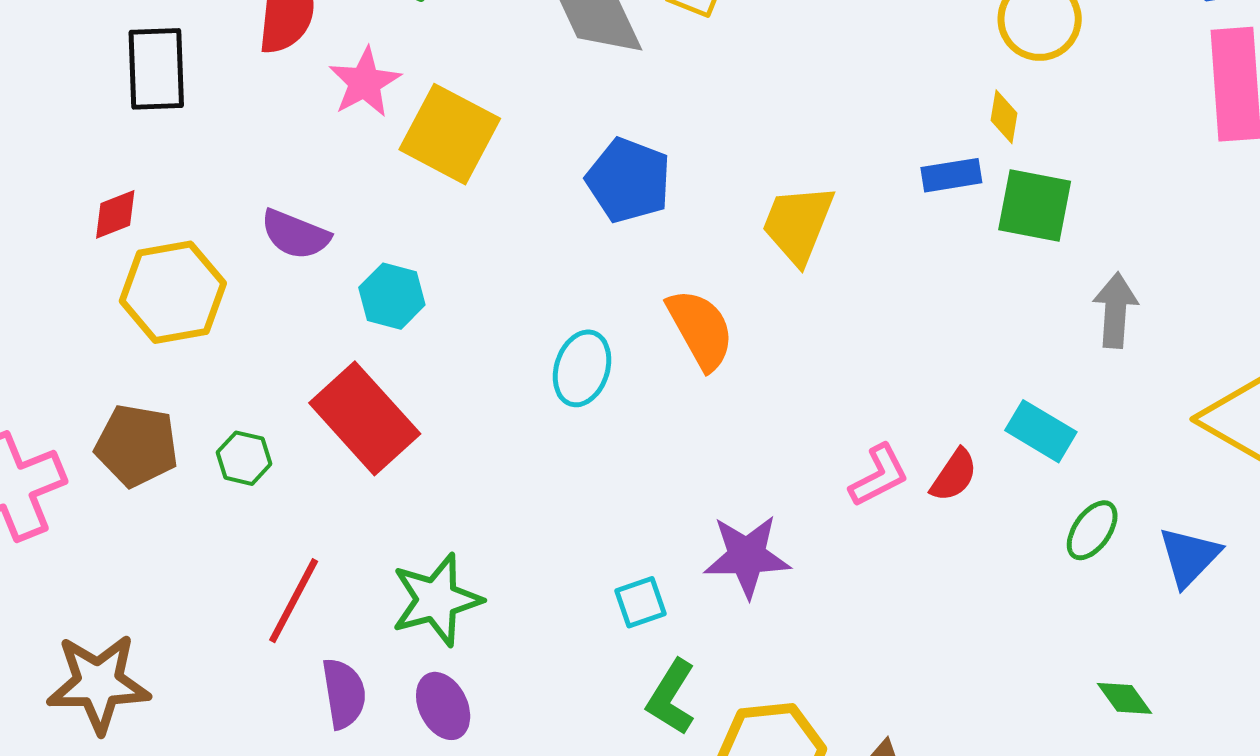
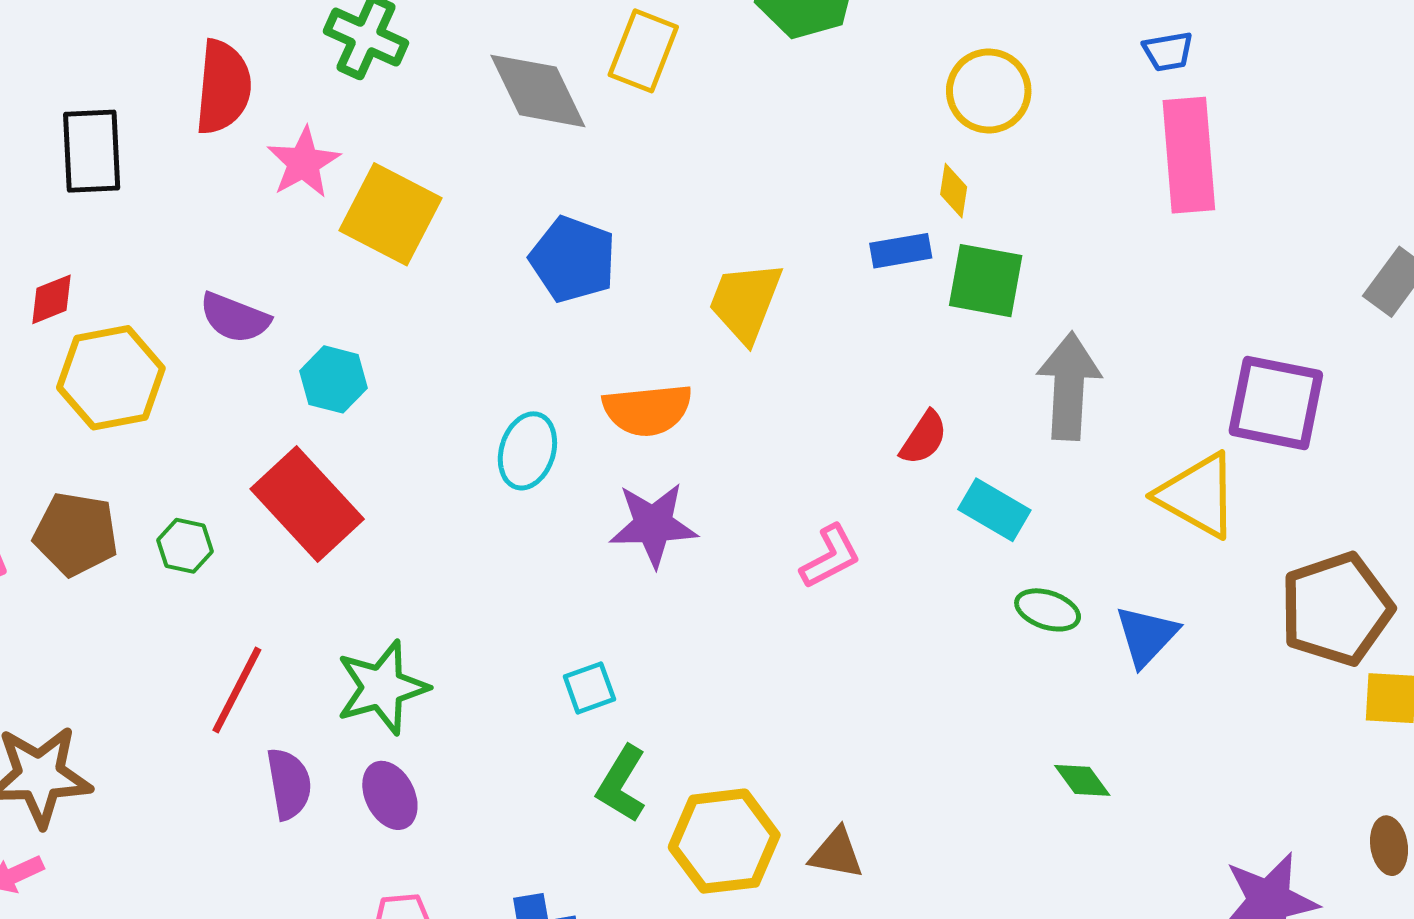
gray arrow: (1115, 310) -> (1069, 386), size x1.4
orange semicircle: (700, 329) -> (647, 410), turned 114
red semicircle: (954, 475) -> (924, 438), moved
green ellipse: (1092, 530) -> (1048, 610), turned 74
purple star: (747, 556) -> (653, 525), moved

